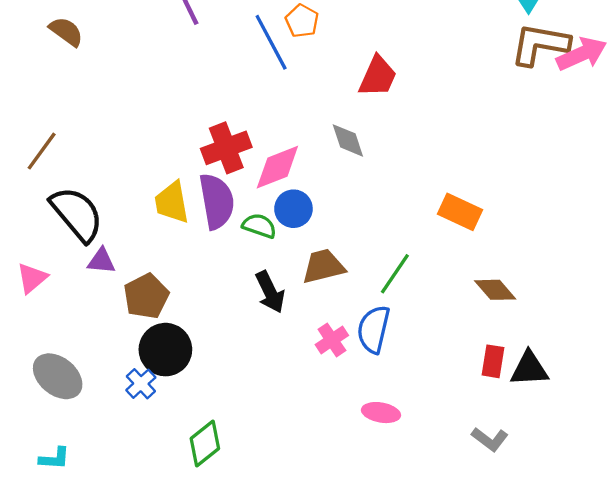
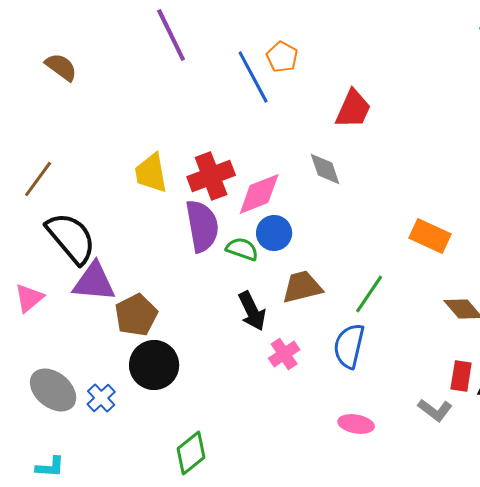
yellow trapezoid: (172, 202) -> (151, 173), moved
purple triangle: (101, 261) -> (94, 282), size x1.6
pink cross: (332, 340) -> (284, 354), moved
blue cross: (141, 384) -> (101, 398), moved
gray L-shape: (490, 439) -> (435, 410), moved

